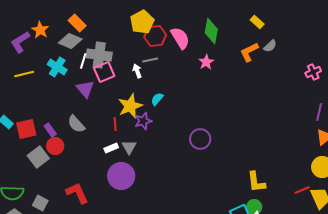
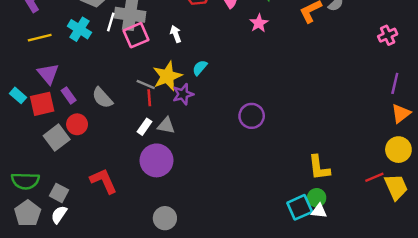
gray line: (150, 60) -> (146, 85), moved, turned 35
purple triangle: (85, 89) -> (48, 74), moved
purple rectangle: (50, 130) -> (69, 95), moved
gray triangle: (129, 147) -> (166, 126), turned -49
white rectangle: (111, 148) -> (144, 127), turned -32

